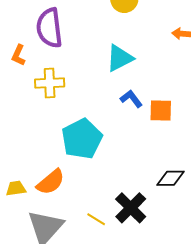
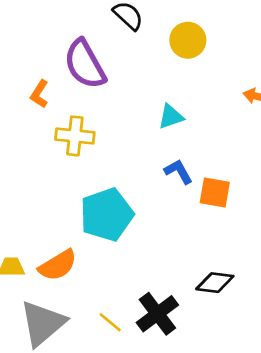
purple semicircle: (49, 28) -> (85, 64), turned -30
cyan triangle: (120, 58) -> (171, 117), size x0.7

